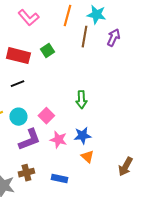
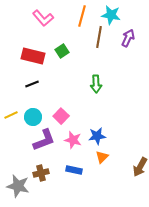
green arrow: (81, 100) -> (96, 84), moved
orange triangle: (87, 157) -> (102, 157), turned 32
blue rectangle: (59, 179) -> (74, 170), moved

